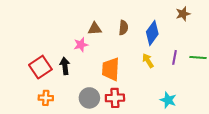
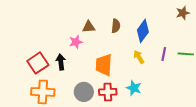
brown star: (183, 14) -> (183, 13), moved
orange cross: (46, 98) -> (43, 92), size x1.6
cyan star: (168, 100) -> (134, 88), moved

